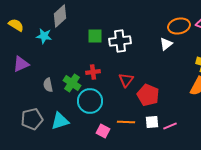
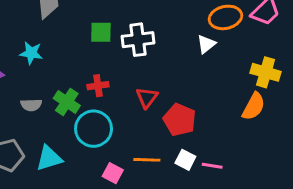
cyan star: (44, 36) -> (31, 53), moved
gray semicircle: (48, 85) -> (31, 105), turned -80
white square: (152, 122) -> (185, 160), turned 32
pink line: (170, 126) -> (212, 166), turned 32

